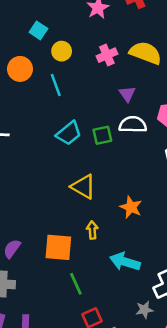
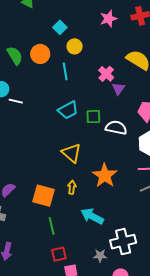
pink cross: (107, 55) -> (106, 74), moved, turned -35
white semicircle: (133, 125) -> (116, 128), moved
orange star: (131, 207) -> (105, 176), size x1.4

